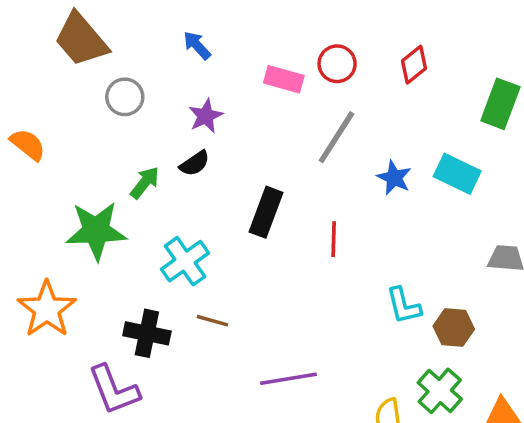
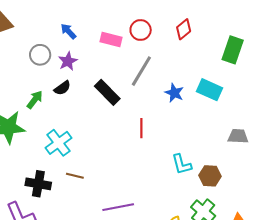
blue arrow: (197, 45) -> (68, 31), moved
gray circle: (125, 97) -> (40, 55), moved
black rectangle: (266, 212) -> (107, 92), moved, turned -64

